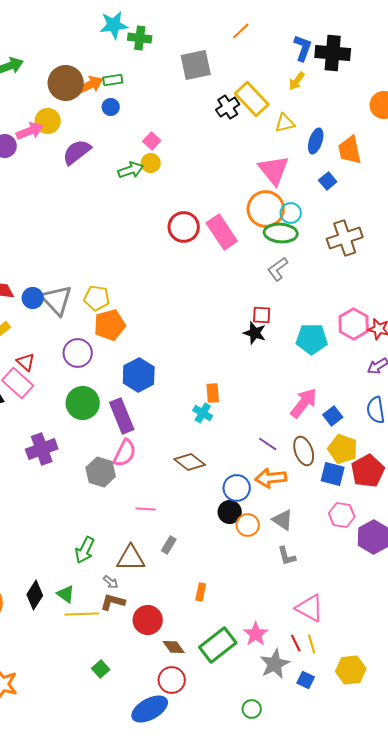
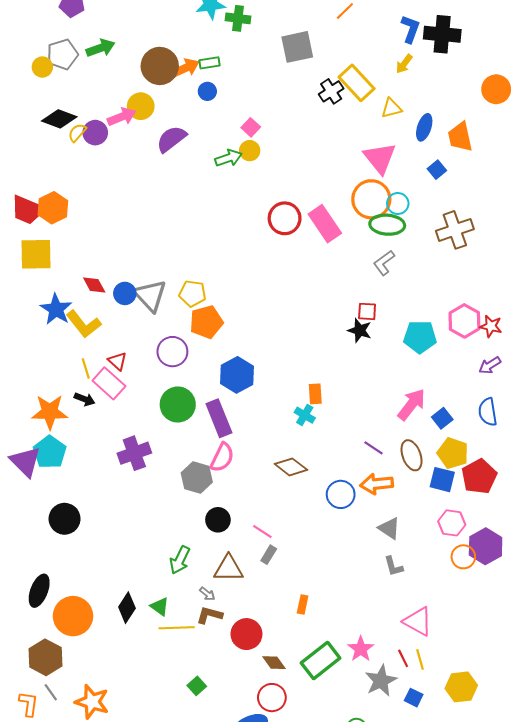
pink line: (146, 509) -> (262, 531), moved, turned 30
black circle: (230, 512) -> (218, 520), moved
orange circle: (248, 525) -> (463, 557), moved

